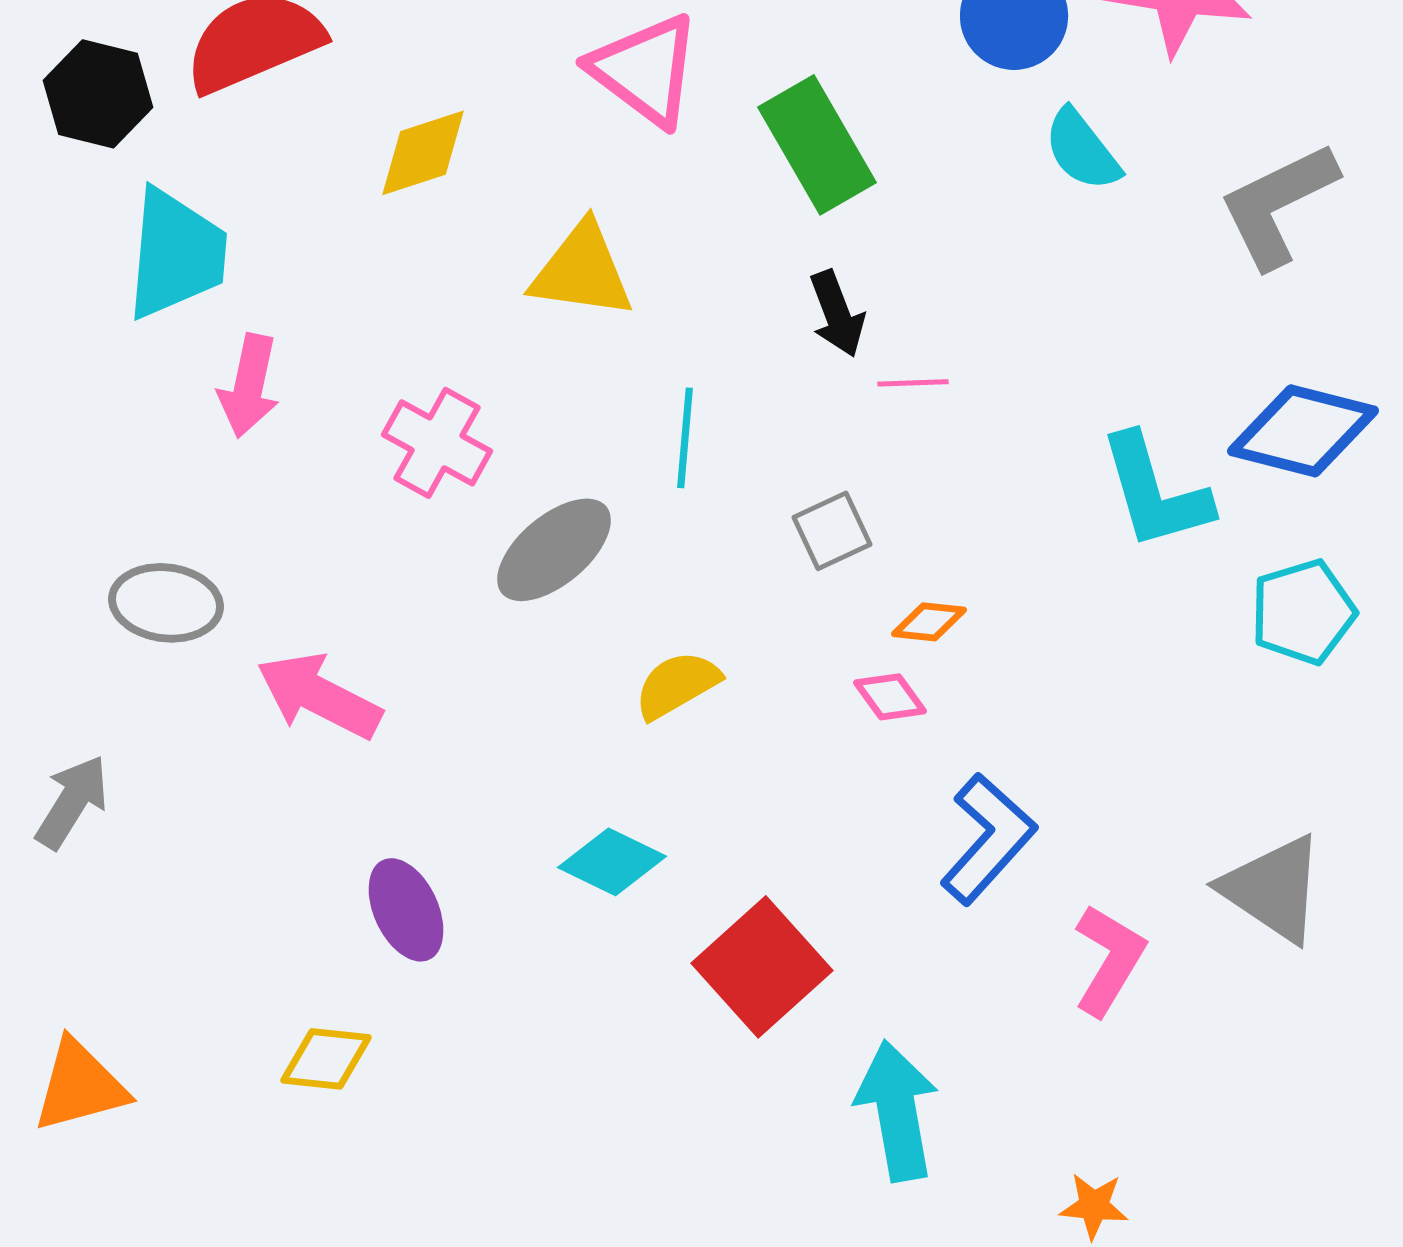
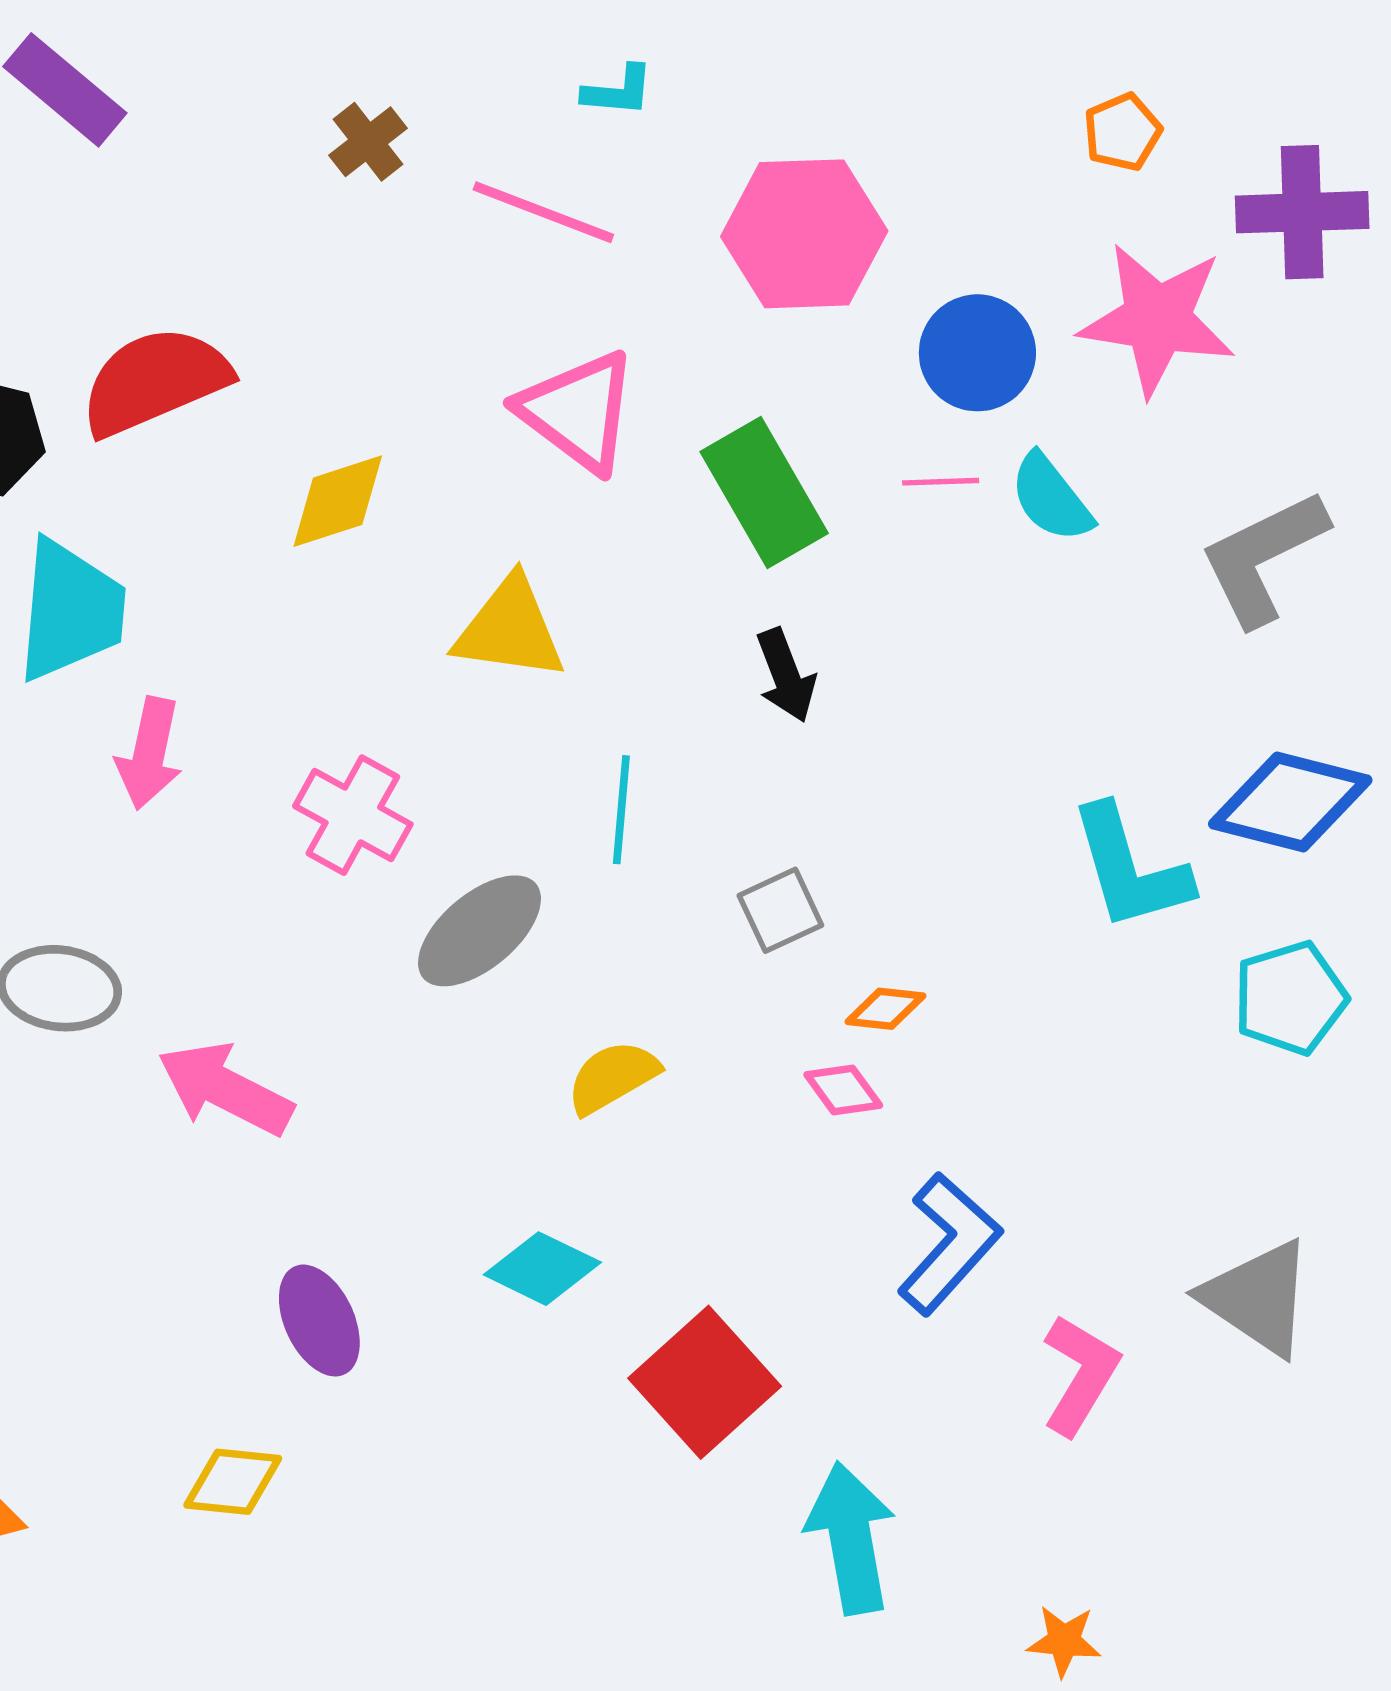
pink line: (913, 383) -> (941, 482), moved

